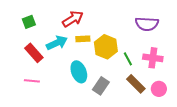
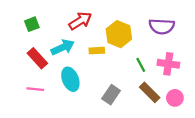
yellow rectangle: (83, 39) -> (97, 51), moved
yellow hexagon: (106, 47) -> (119, 34), moved
cyan ellipse: (79, 72) -> (70, 79), moved

